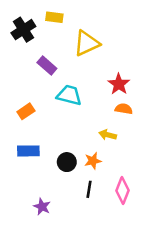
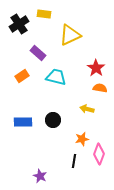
orange rectangle: (26, 111) -> (22, 76), moved
orange star: (93, 161) -> (82, 139), moved
black circle: (67, 162) -> (53, 120), moved
black line: (89, 189) -> (74, 161), moved
purple star: (42, 207) -> (40, 176), moved

